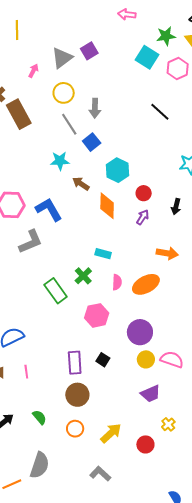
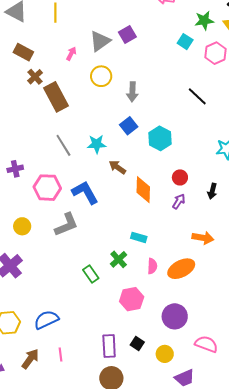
cyan square: (147, 57) -> (185, 42), size x0.7
gray line: (69, 124) -> (63, 145), moved
cyan hexagon: (117, 170) -> (160, 138), moved
green rectangle: (56, 291) -> (91, 274), size x0.7
yellow circle: (146, 359) -> (165, 354), moved

